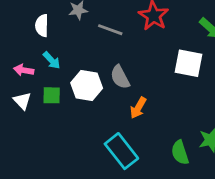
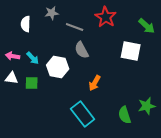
cyan arrow: (52, 60) -> (33, 58), moved
gray semicircle: (120, 77) -> (82, 50), moved
green square: (52, 95) -> (32, 83), moved
white triangle: (22, 101) -> (12, 78), turned -40

